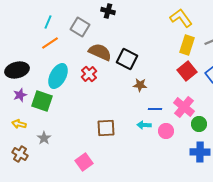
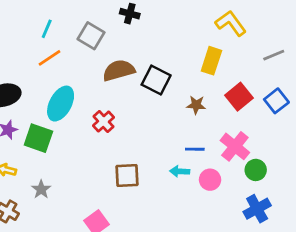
yellow rectangle: (187, 45) -> (211, 61), moved
brown semicircle: (100, 52) -> (119, 70), turned -40
red cross: (89, 74) -> (103, 122), moved
brown star: (140, 85) -> (196, 105), moved
blue cross: (200, 152) -> (257, 209), turned -30

